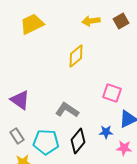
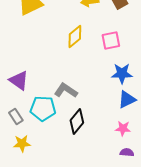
pink square: (112, 93) -> (111, 40), moved, turned -30
blue star: (106, 132) -> (122, 73), moved, size x1.5
cyan pentagon: (46, 142) -> (43, 108), moved

